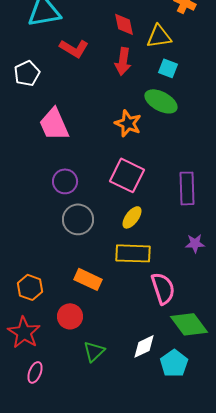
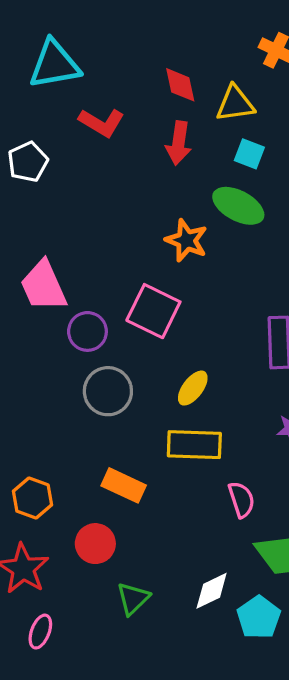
pink trapezoid: (54, 124) -> (44, 286), moved
pink square: (127, 175) -> (153, 311), moved
pink semicircle: (163, 288) -> (241, 500), size x0.7

